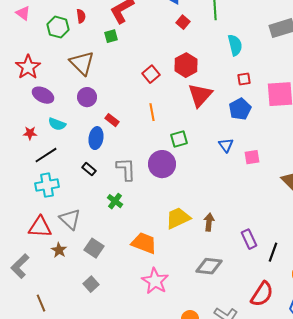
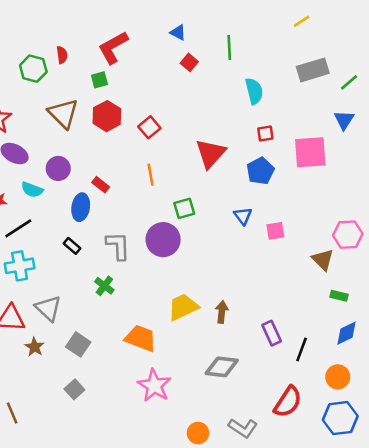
red hexagon: (186, 65) -> (107, 116), moved
purple circle: (87, 97) -> (58, 168), moved

